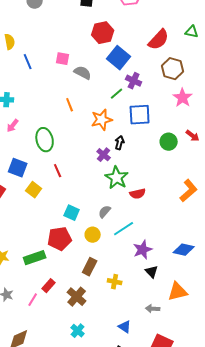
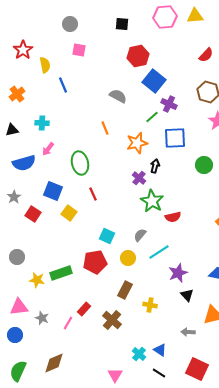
red semicircle: (159, 40) -> (206, 55), moved, size x0.7
pink square: (63, 59) -> (79, 50), moved
green rectangle: (35, 258) -> (61, 273), moved
cyan cross: (78, 331) -> (139, 354), moved

